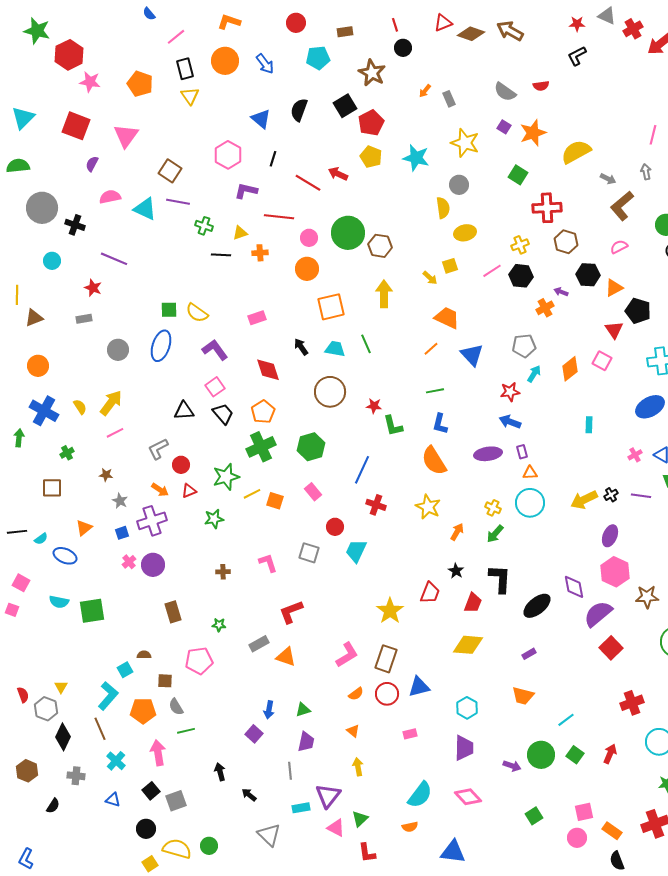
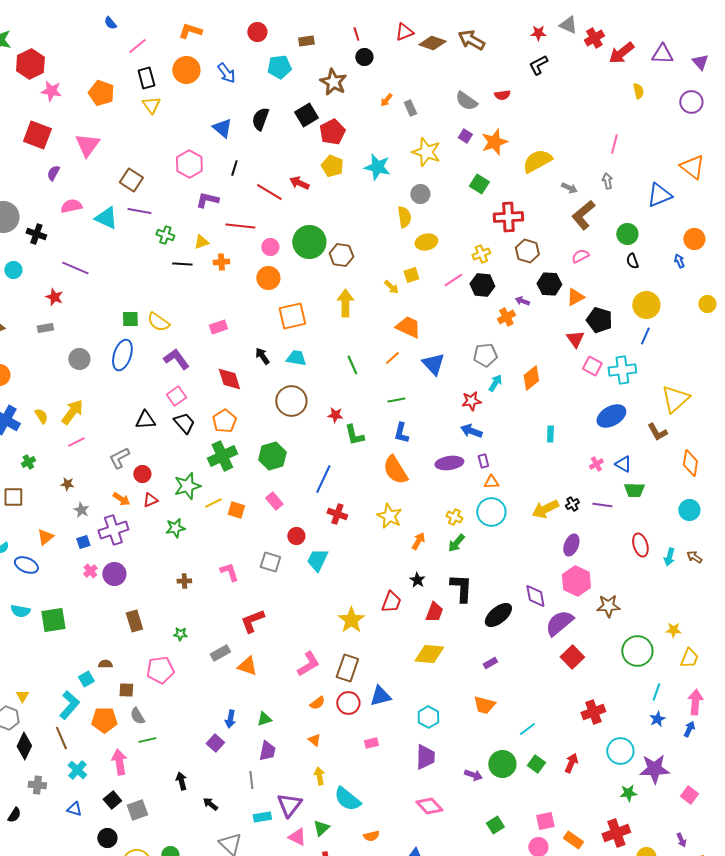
green line: (366, 344) -> (352, 365), moved
pink square: (602, 361) -> (592, 366), moved
cyan semicircle: (420, 795) -> (347, 799), moved, turned 92

